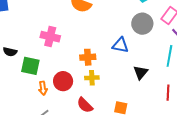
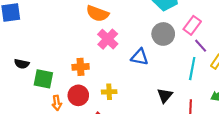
pink cross: (50, 37) -> (108, 39), moved, turned 30
orange cross: (88, 57) -> (81, 67), moved
black triangle: (141, 72) -> (165, 95), moved

